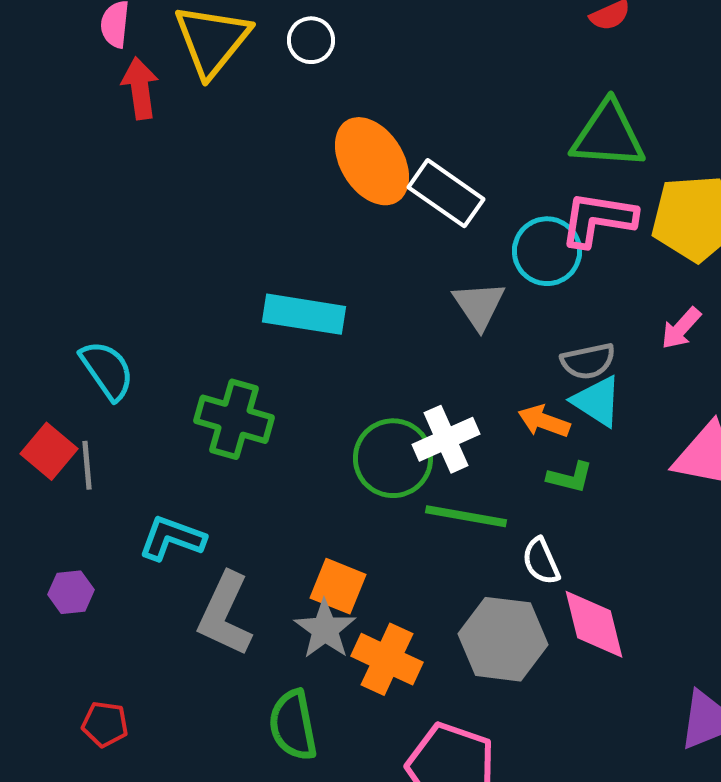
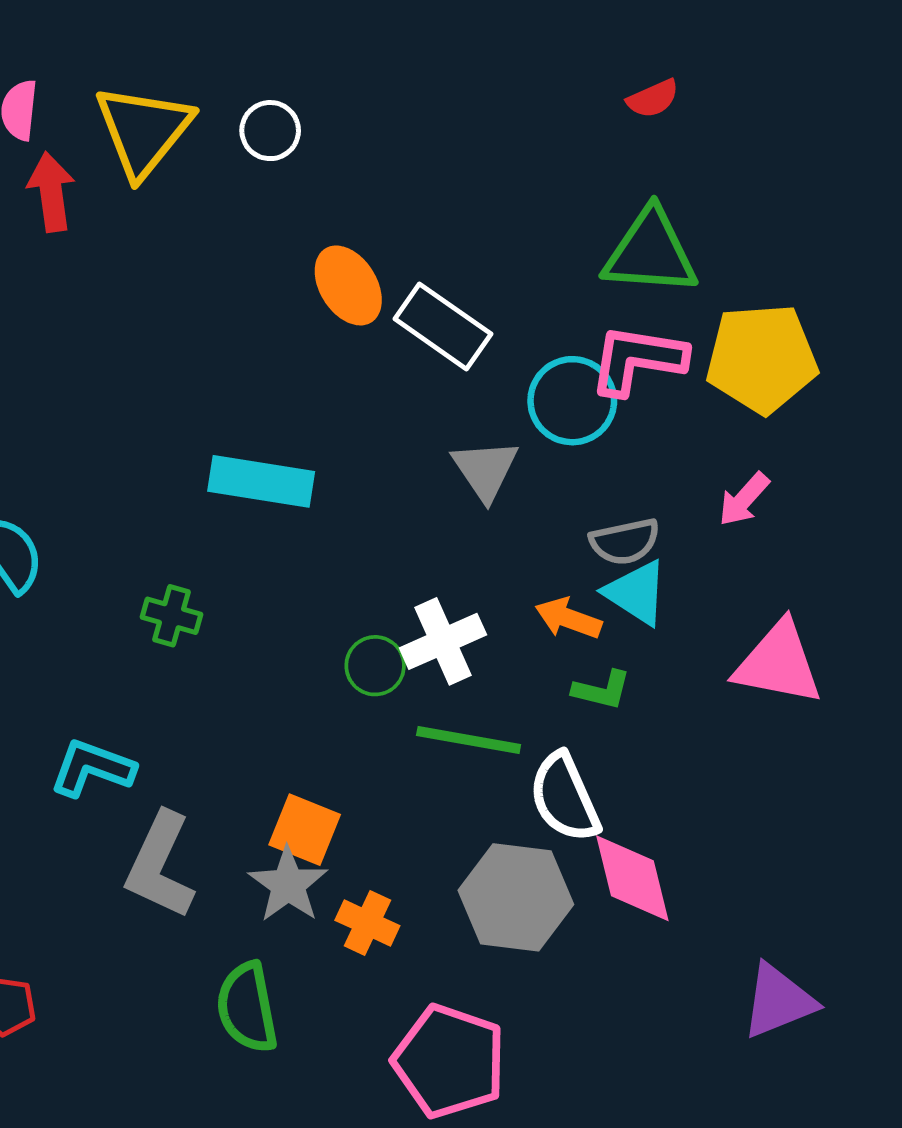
orange ellipse: (372, 161) -> (348, 285), size x0.7
green cross: (234, 419) -> (172, 616), size x0.6
green circle: (393, 458) -> (375, 666), size x0.6
white semicircle: (541, 561) -> (565, 798), size x1.5
orange cross: (387, 659) -> (367, 923), size x0.7

